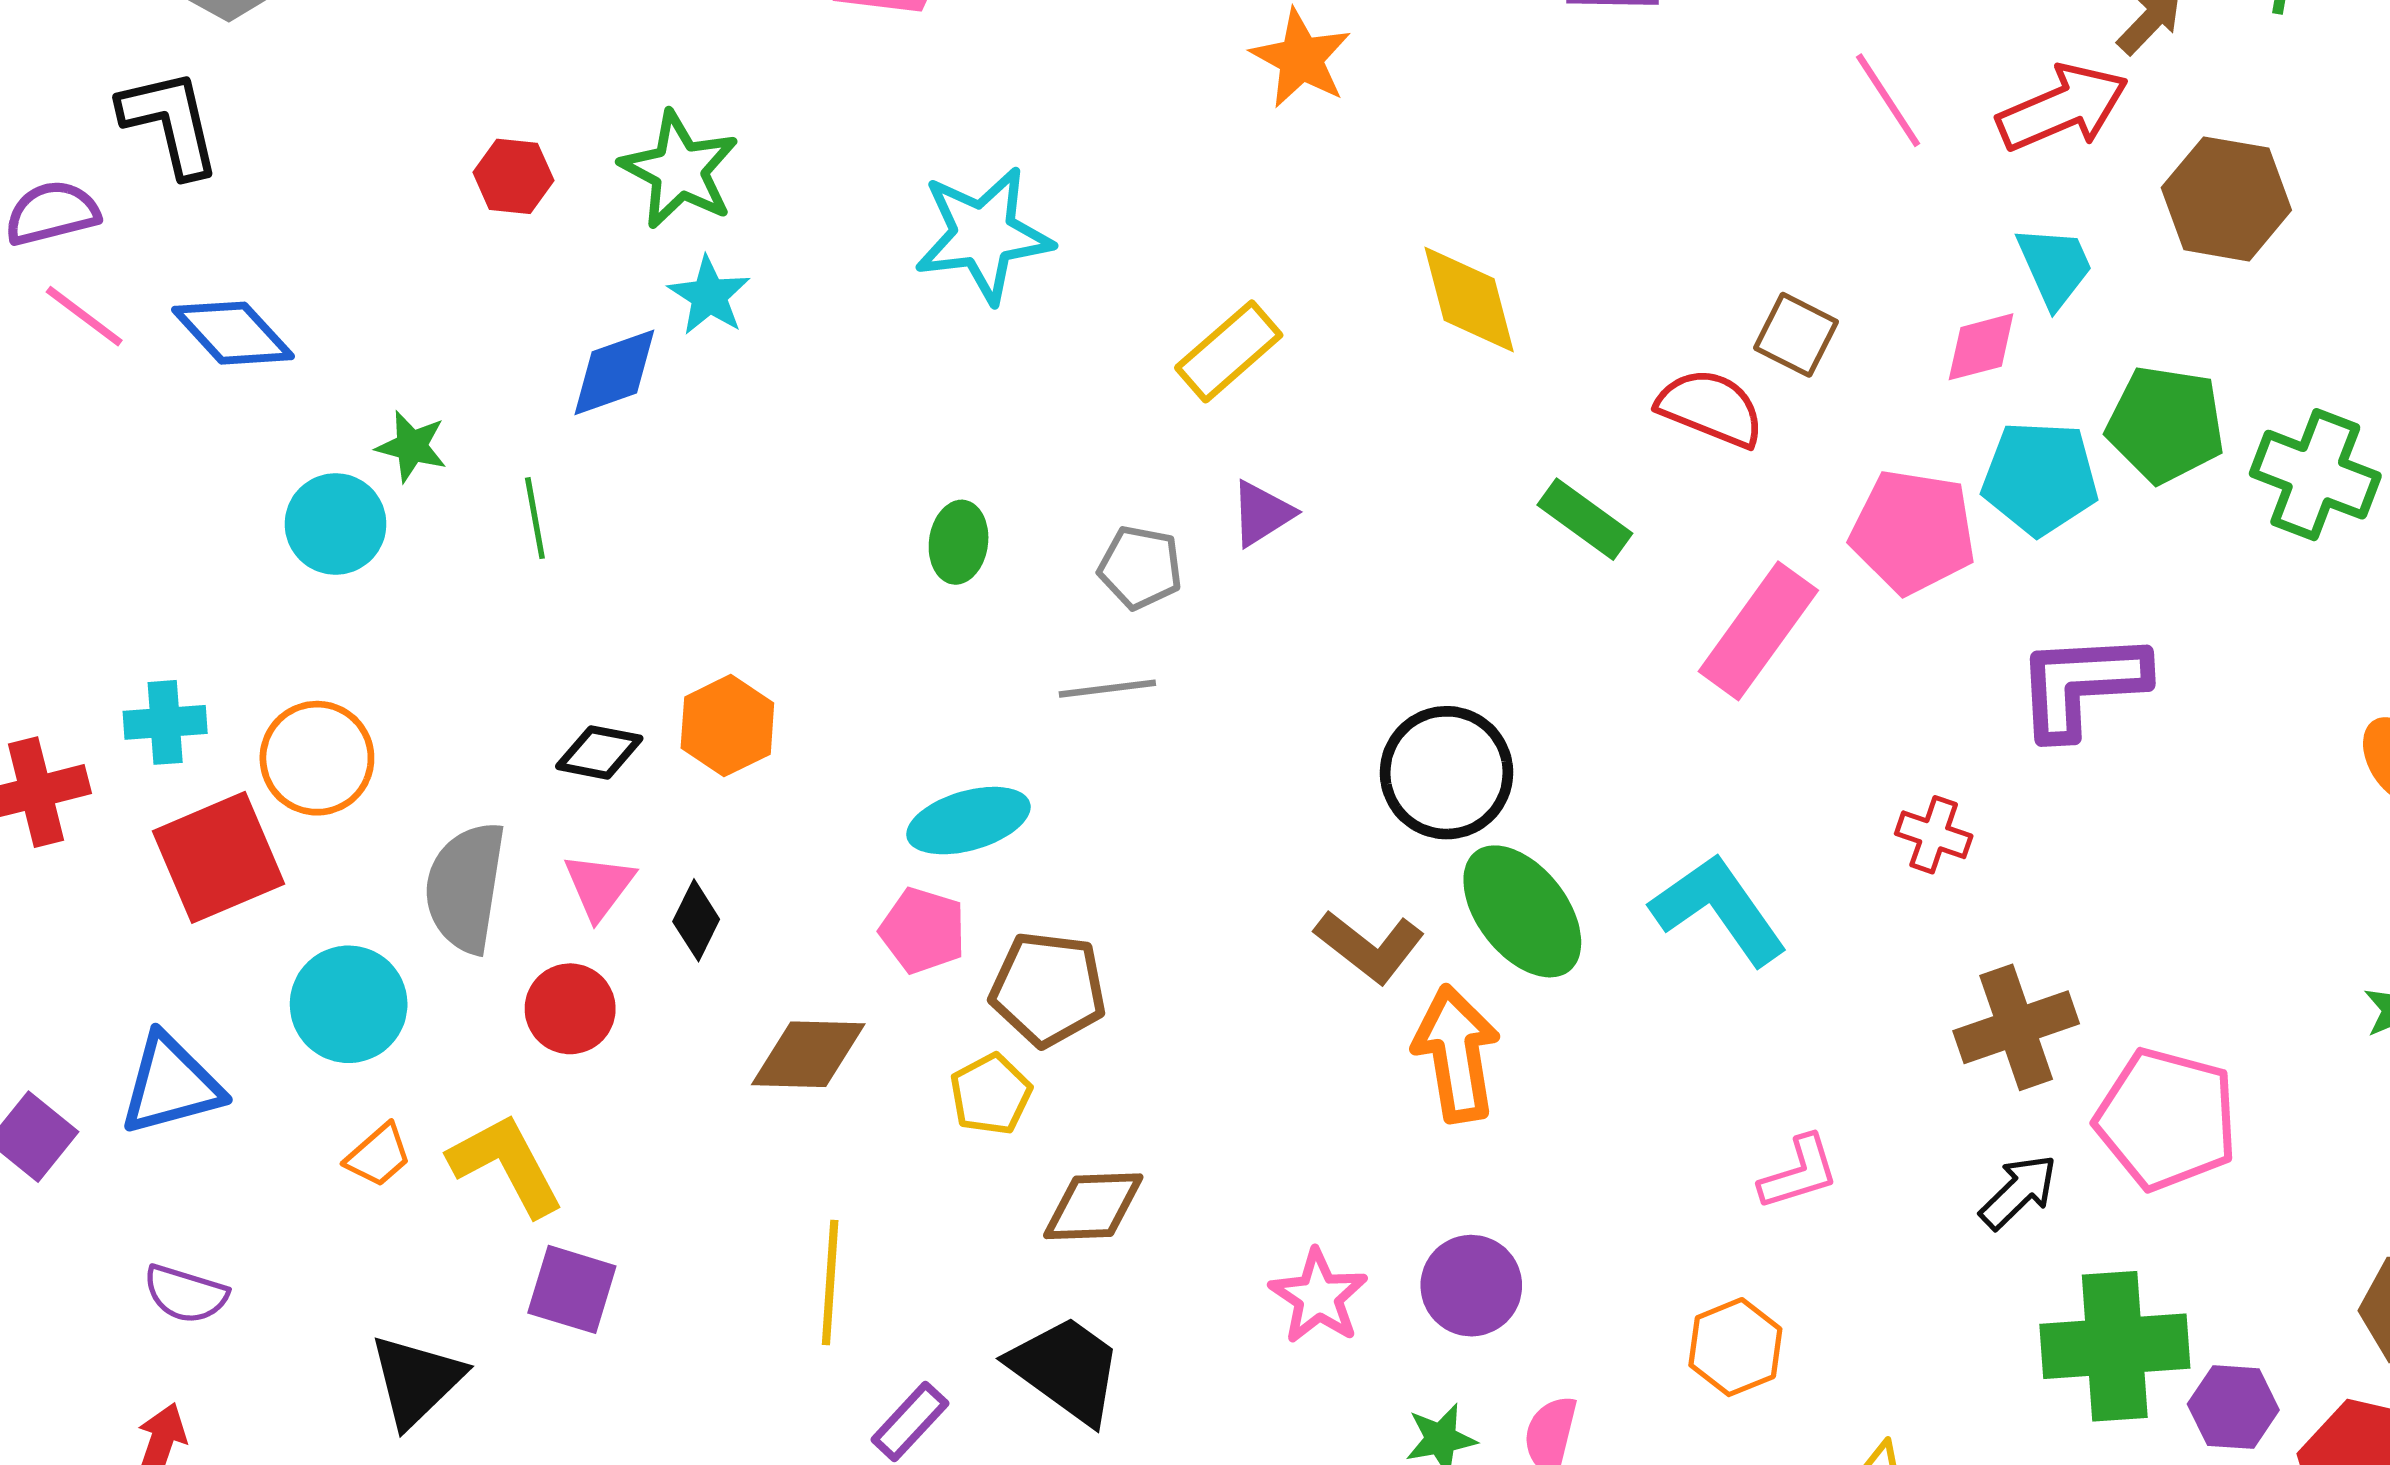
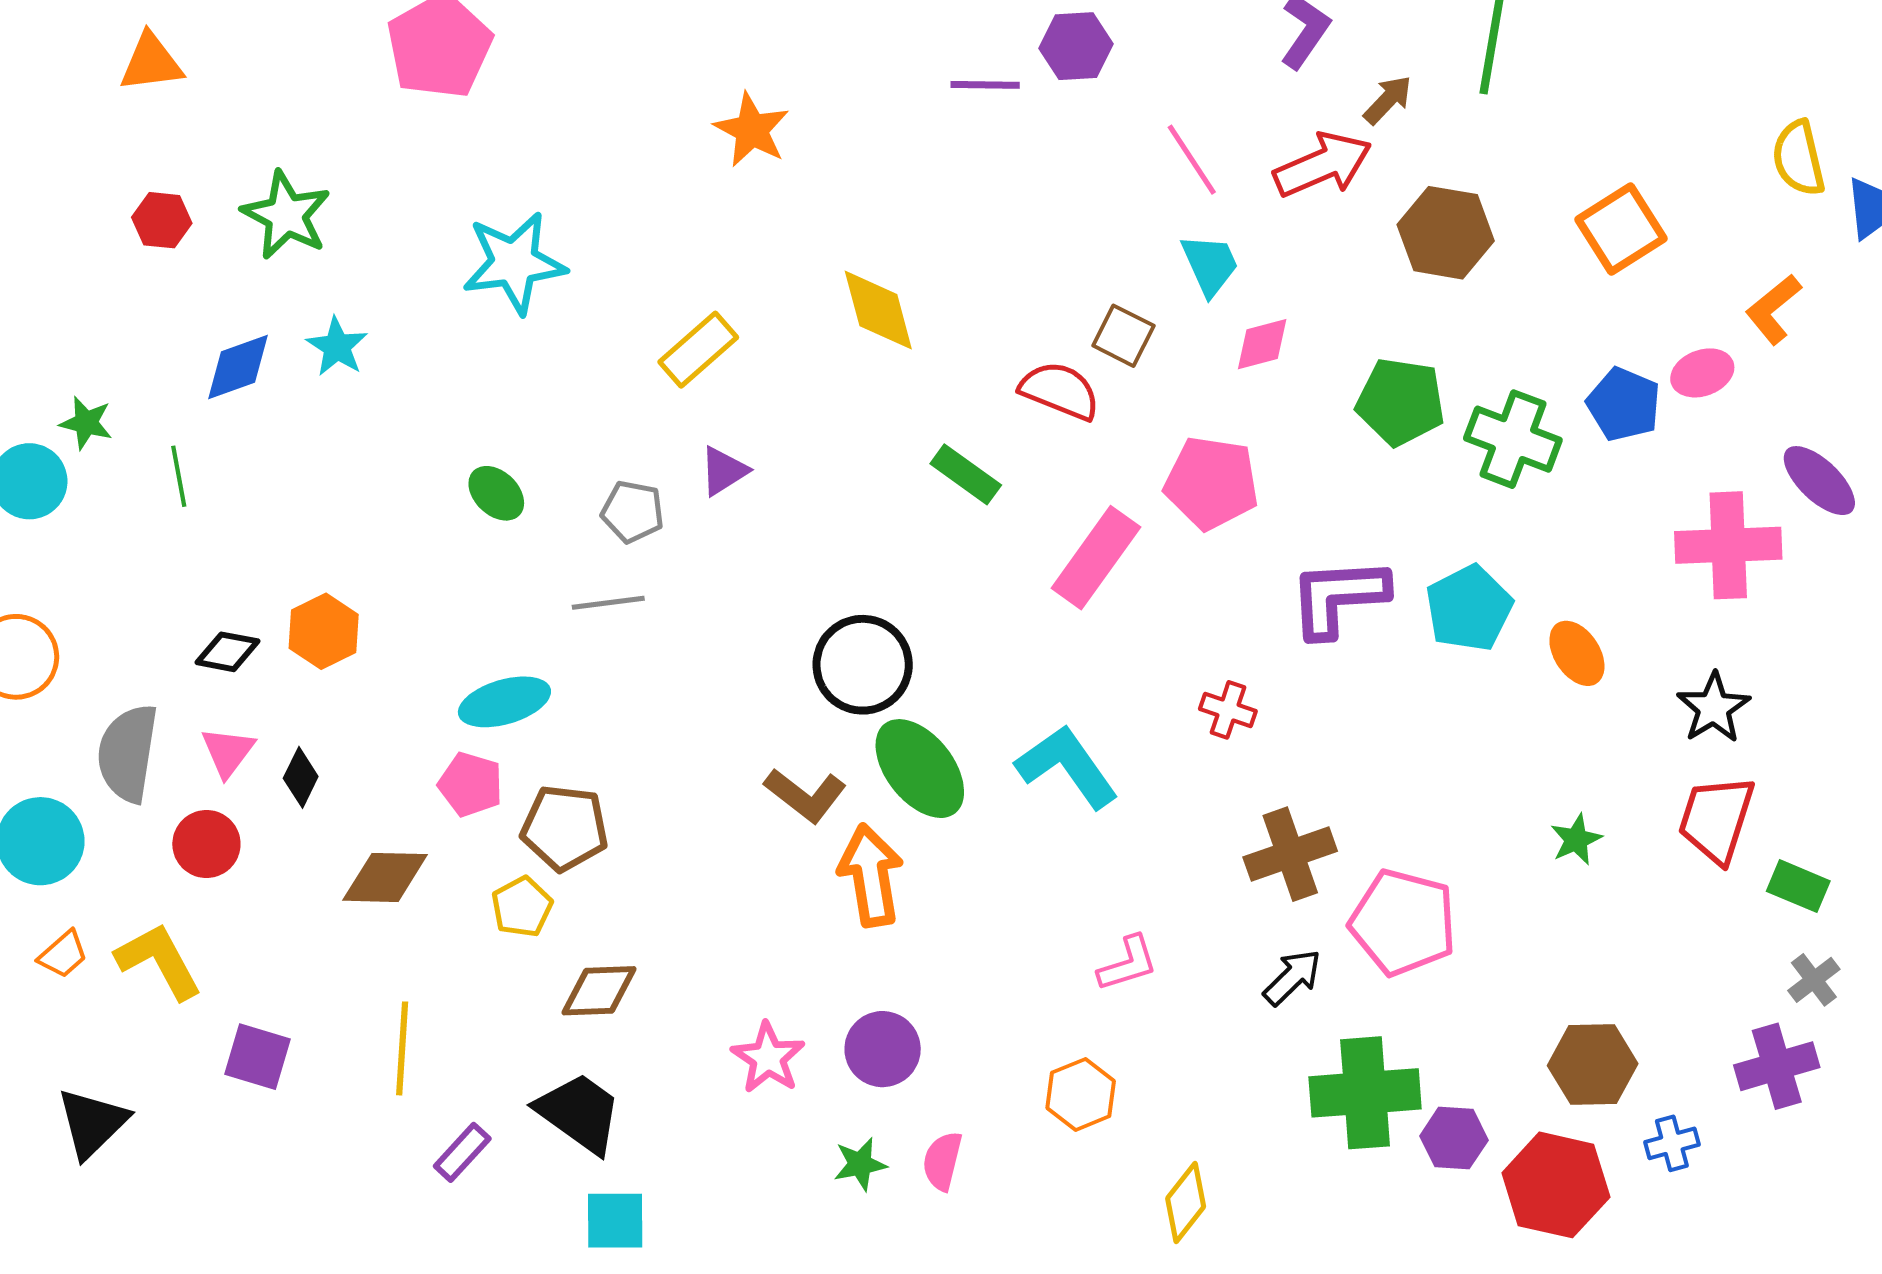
cyan trapezoid: (2055, 266) -> (1210, 265), moved
cyan star: (709, 296) -> (337, 347), moved
cyan pentagon: (2040, 478) -> (1469, 608), moved, turned -30
green ellipse: (959, 542) -> (496, 493), turned -54
purple square: (572, 1289) -> (257, 1057), moved

